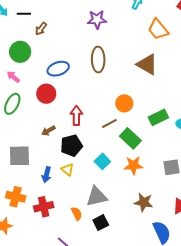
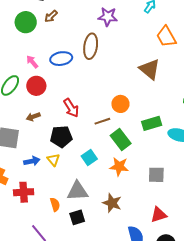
green circle: (20, 52) -> (26, 22), moved
brown ellipse: (98, 60) -> (91, 46), moved
pink arrow: (13, 77) -> (32, 62), moved
red circle: (46, 94) -> (36, 86), moved
red arrow: (76, 116) -> (71, 108), turned 138
brown arrow: (48, 131) -> (33, 117), moved
blue arrow: (47, 175) -> (32, 161), turned -126
brown star: (144, 202) -> (112, 203), moved

